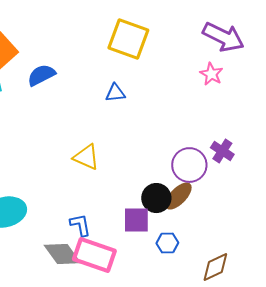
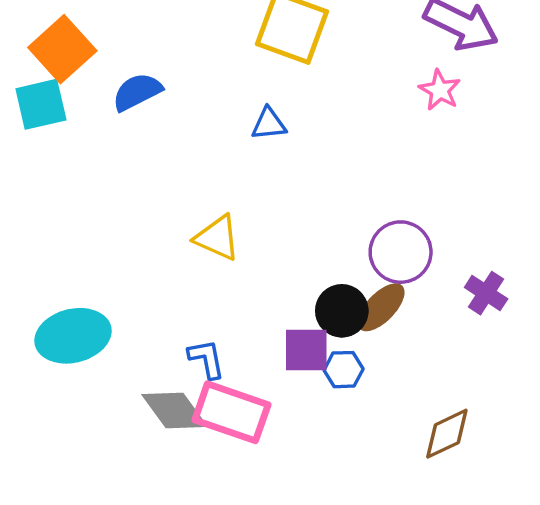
purple cross: (222, 151) -> (486, 293), moved
blue hexagon: (167, 243) -> (344, 370), moved

